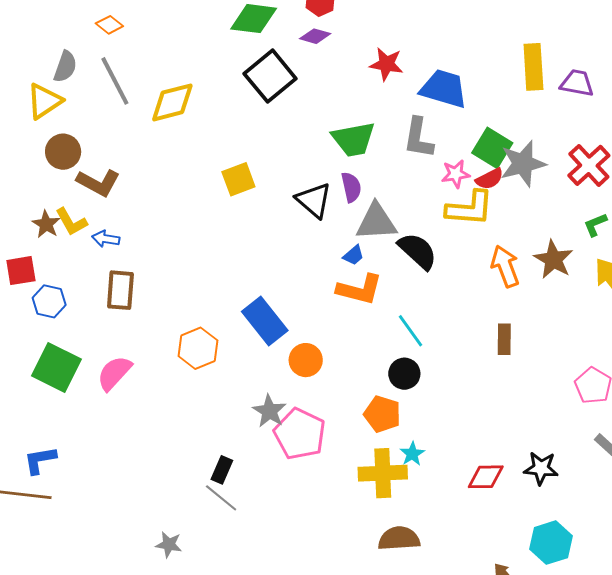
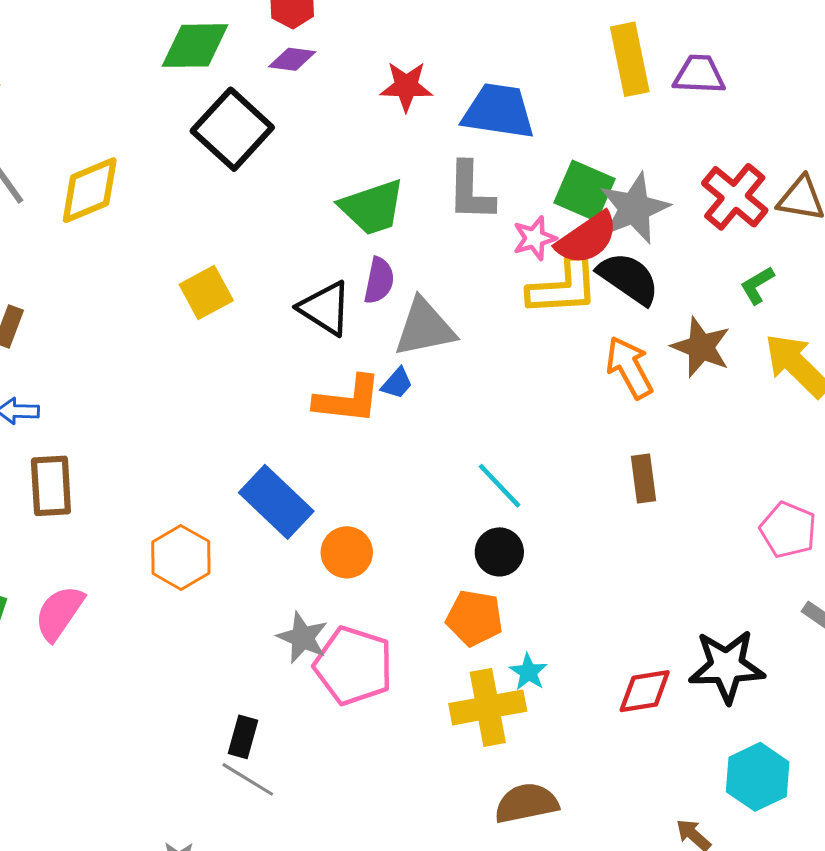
red semicircle: (489, 179) -> (587, 238), size x1.5
purple semicircle: (351, 187) -> (379, 281), turned 32
black semicircle: (418, 251) -> (628, 278), moved
orange L-shape: (360, 289) -> (348, 400), moved
black star: (541, 468) -> (727, 666), size x1.4

